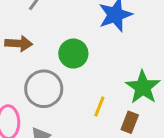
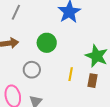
gray circle: (44, 89) -> (32, 70), size x0.7

